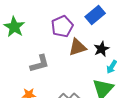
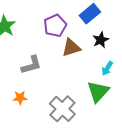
black star: (101, 49) -> (101, 40), moved

